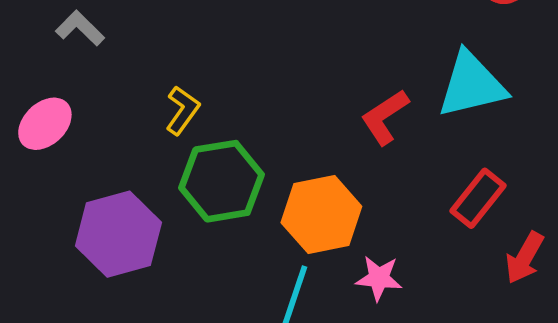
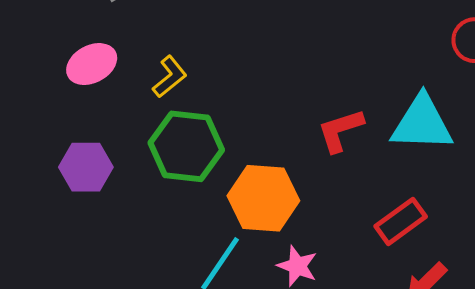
pink ellipse: (45, 124) -> (92, 64), moved
purple hexagon: (118, 234) -> (86, 167), size x0.7

